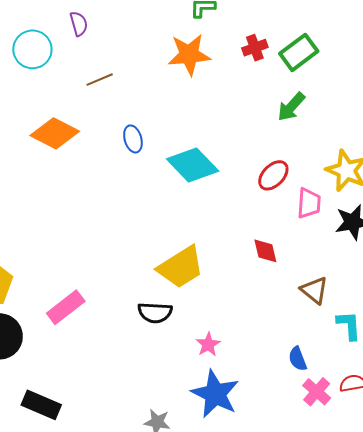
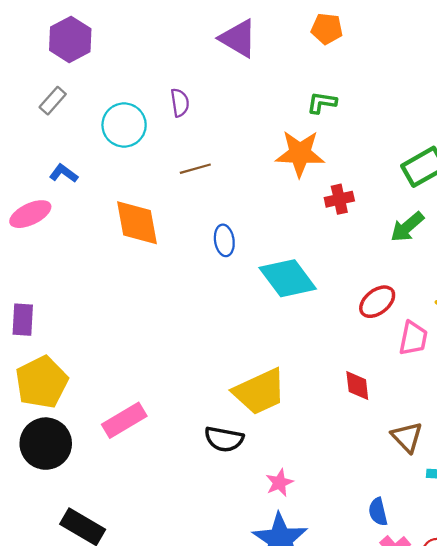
red cross: (255, 48) -> (339, 199), moved
orange diamond: (55, 133) -> (137, 223), turned 45

